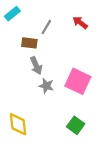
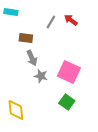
cyan rectangle: (12, 14) -> (11, 12), turned 48
gray line: (46, 27) -> (51, 22), moved
green square: (76, 125) -> (67, 102), moved

